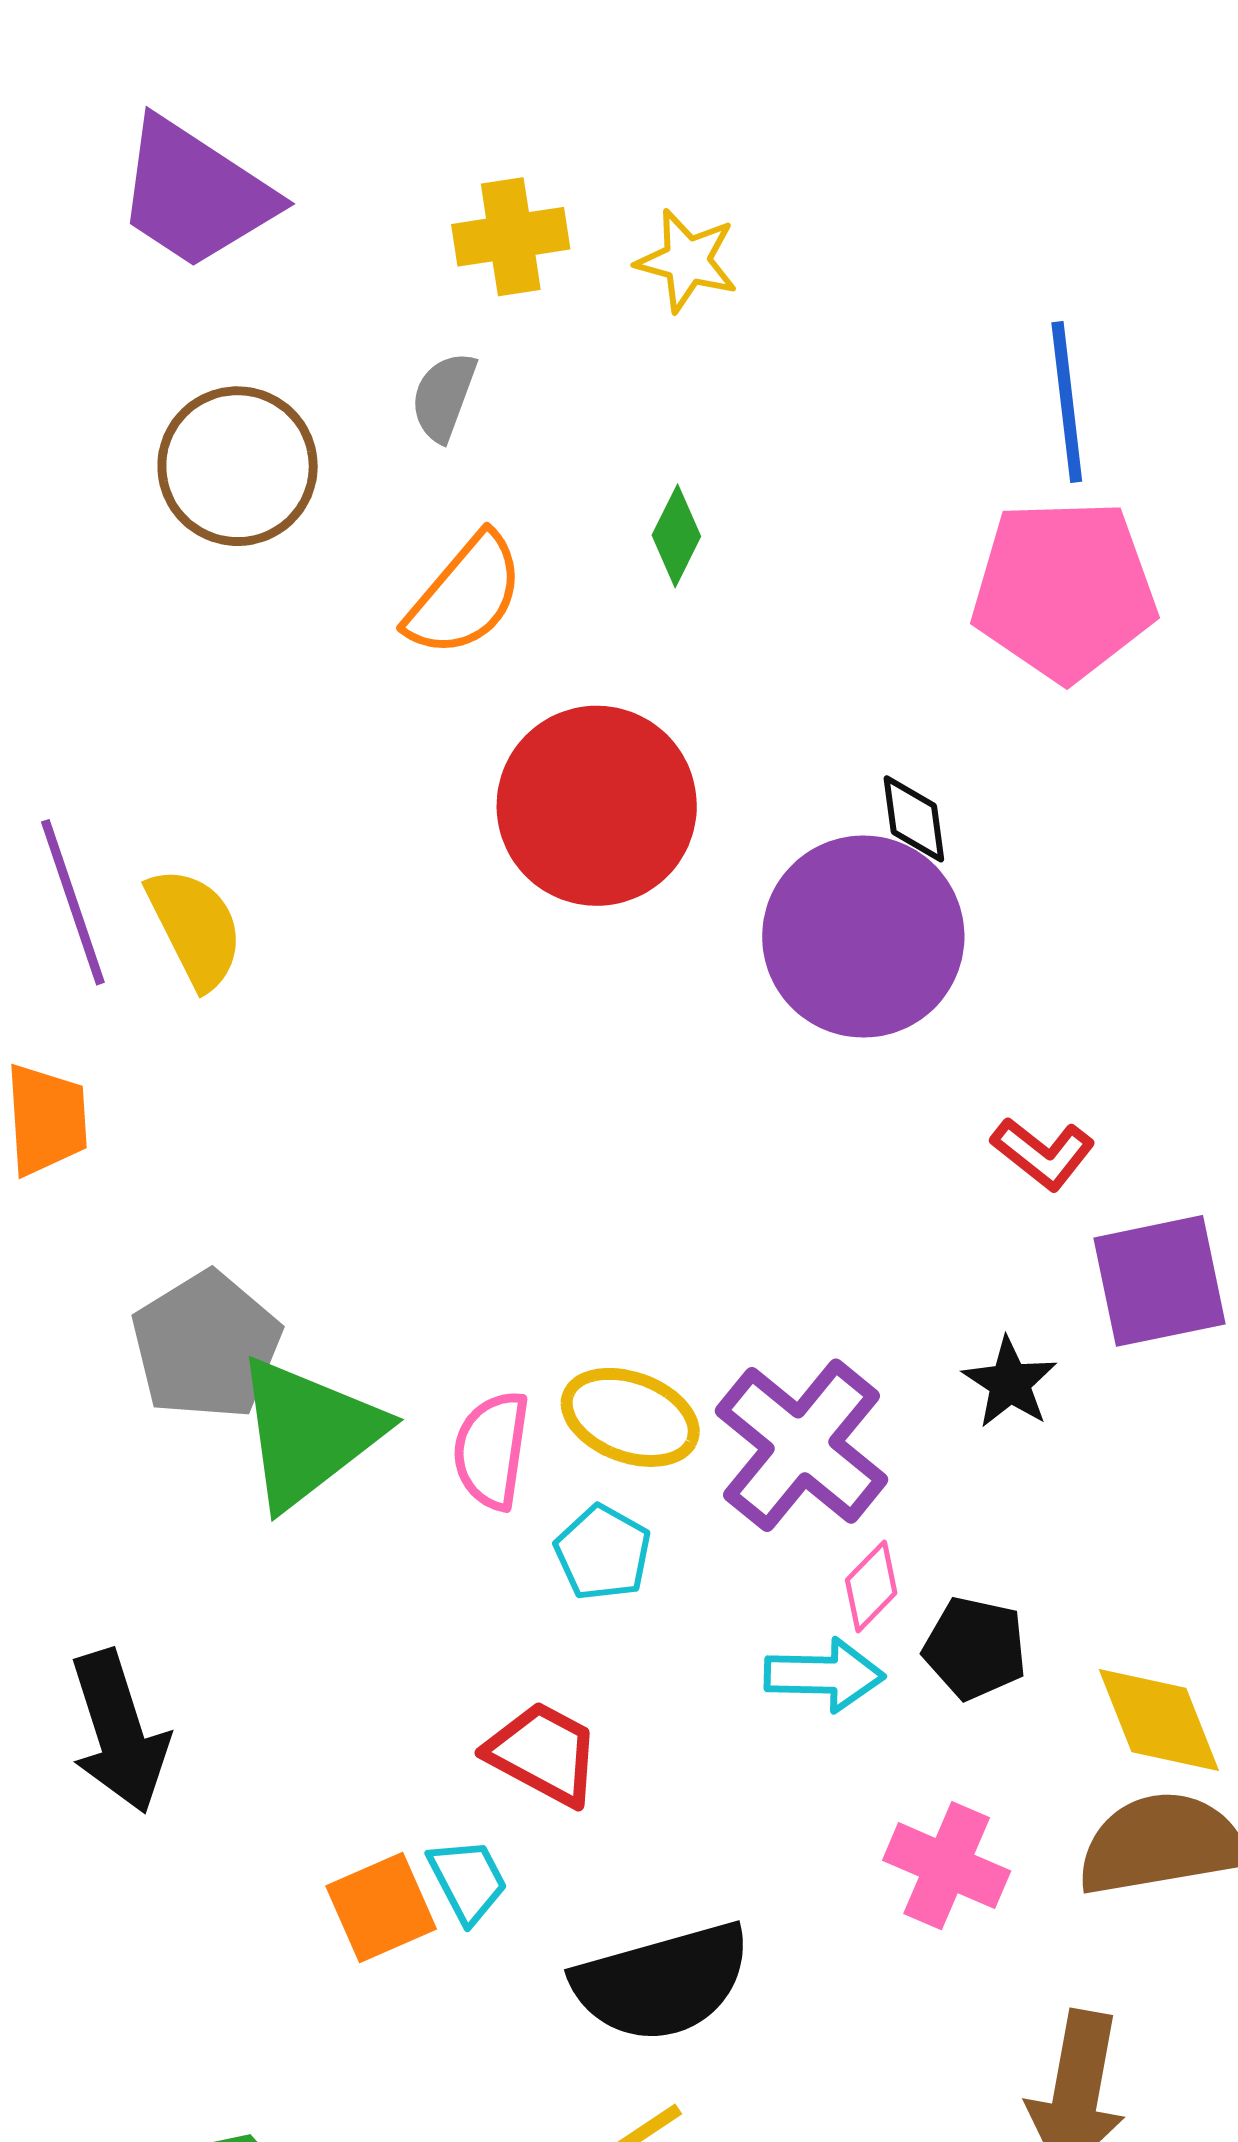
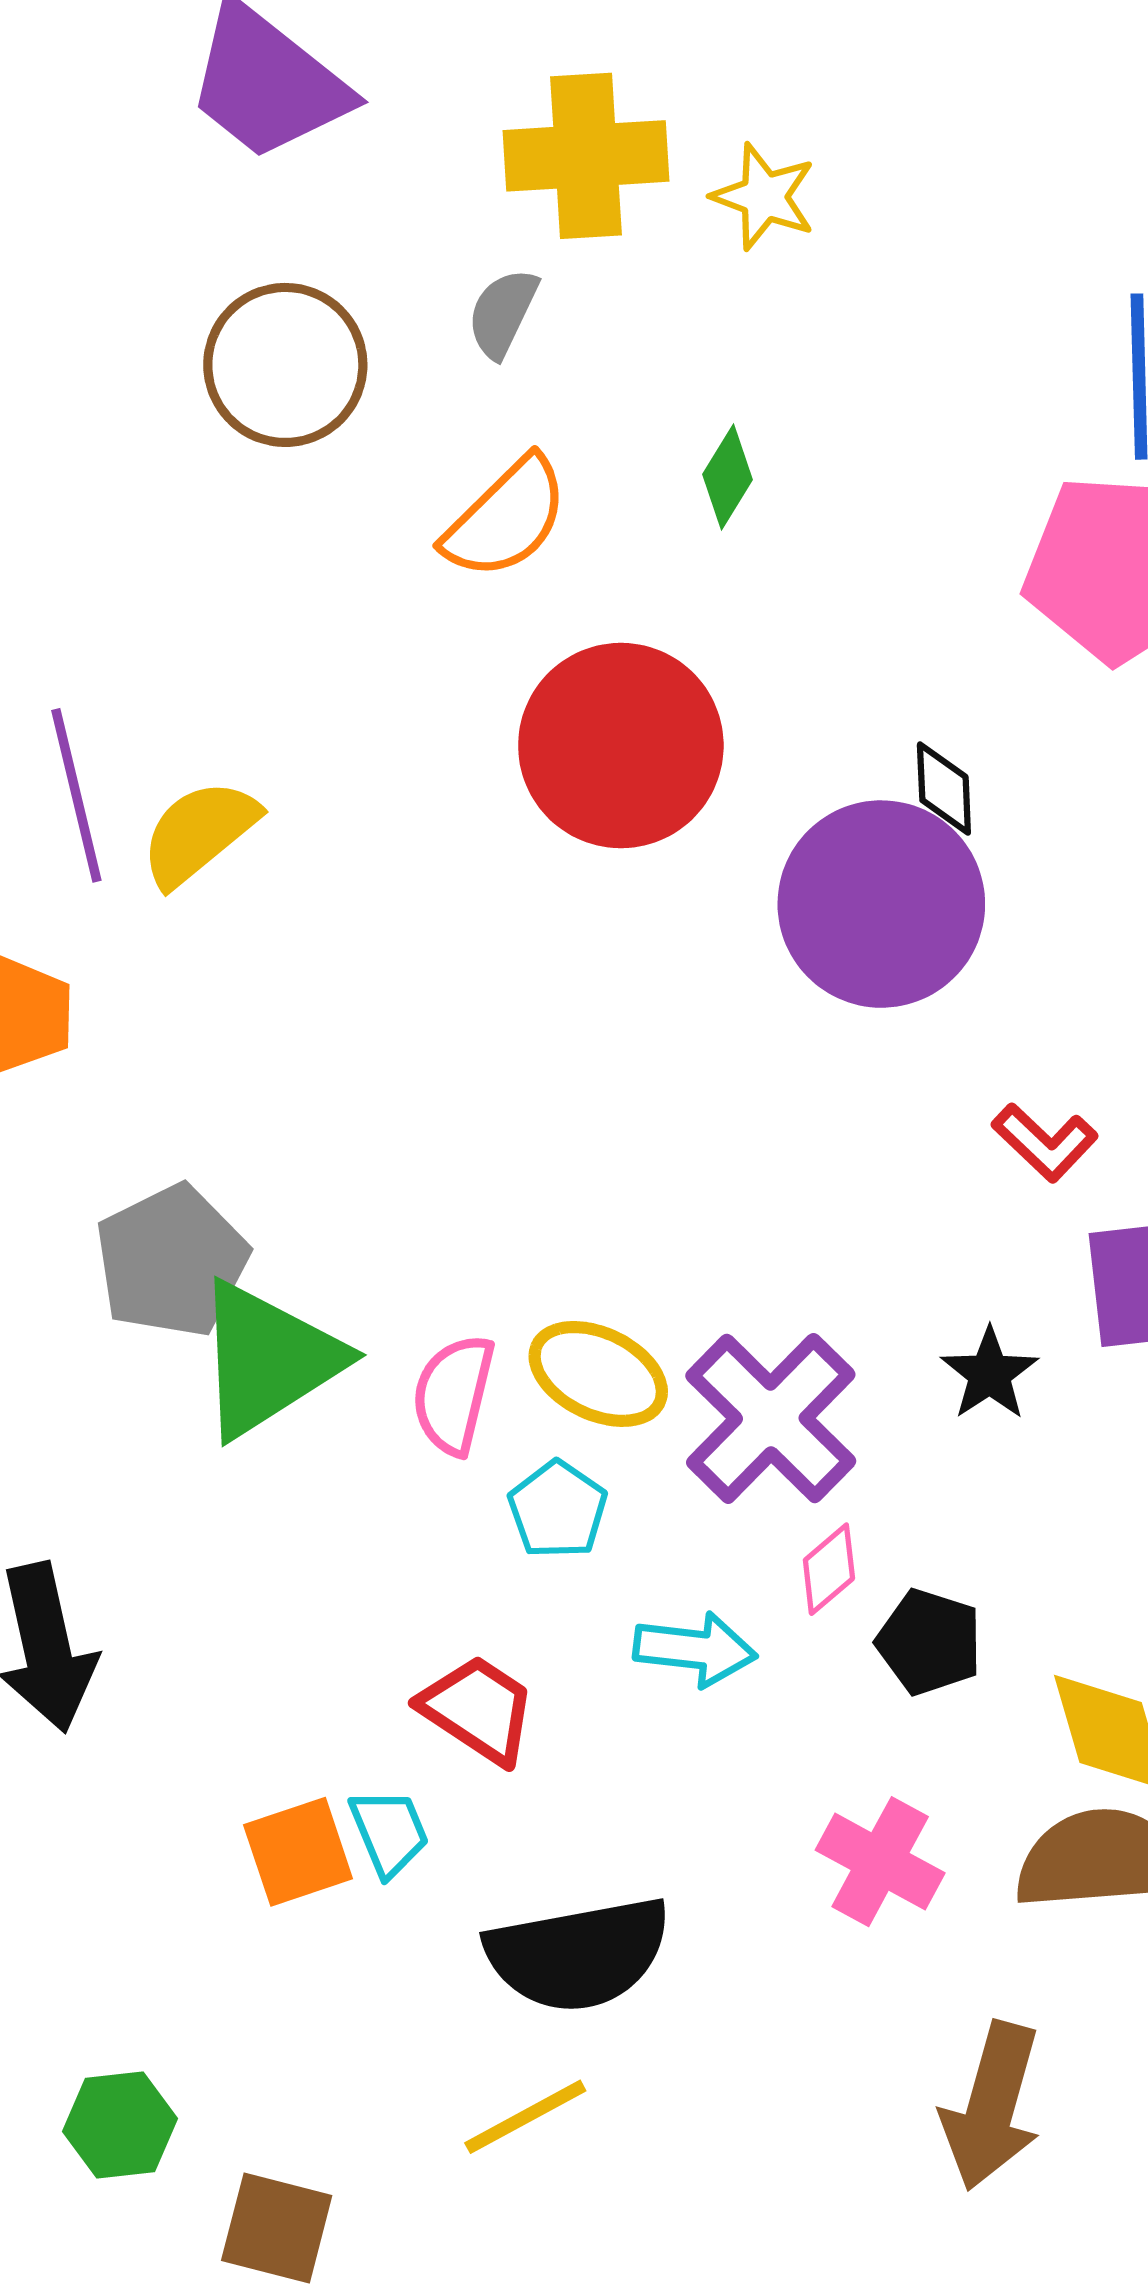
yellow cross: (511, 237) -> (586, 156), size x1.4
yellow semicircle: (195, 928) -> (199, 833), turned -108
cyan arrow: (824, 1675) -> (695, 1649), moved

